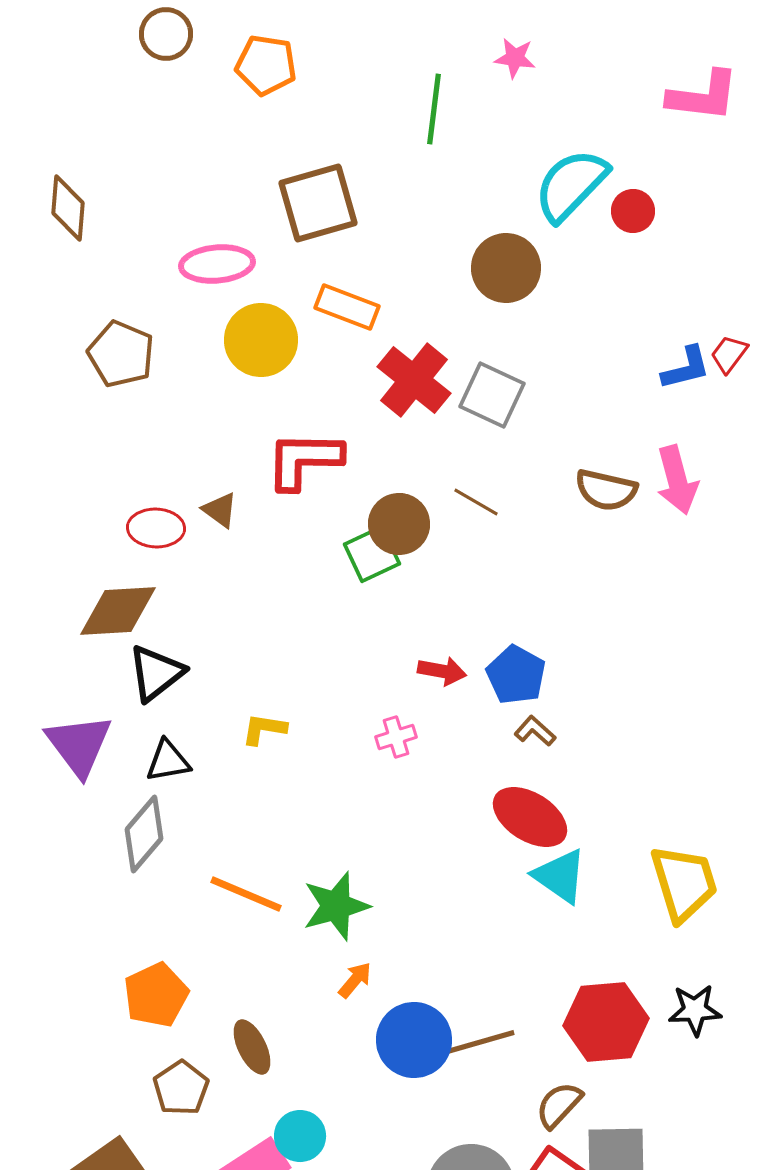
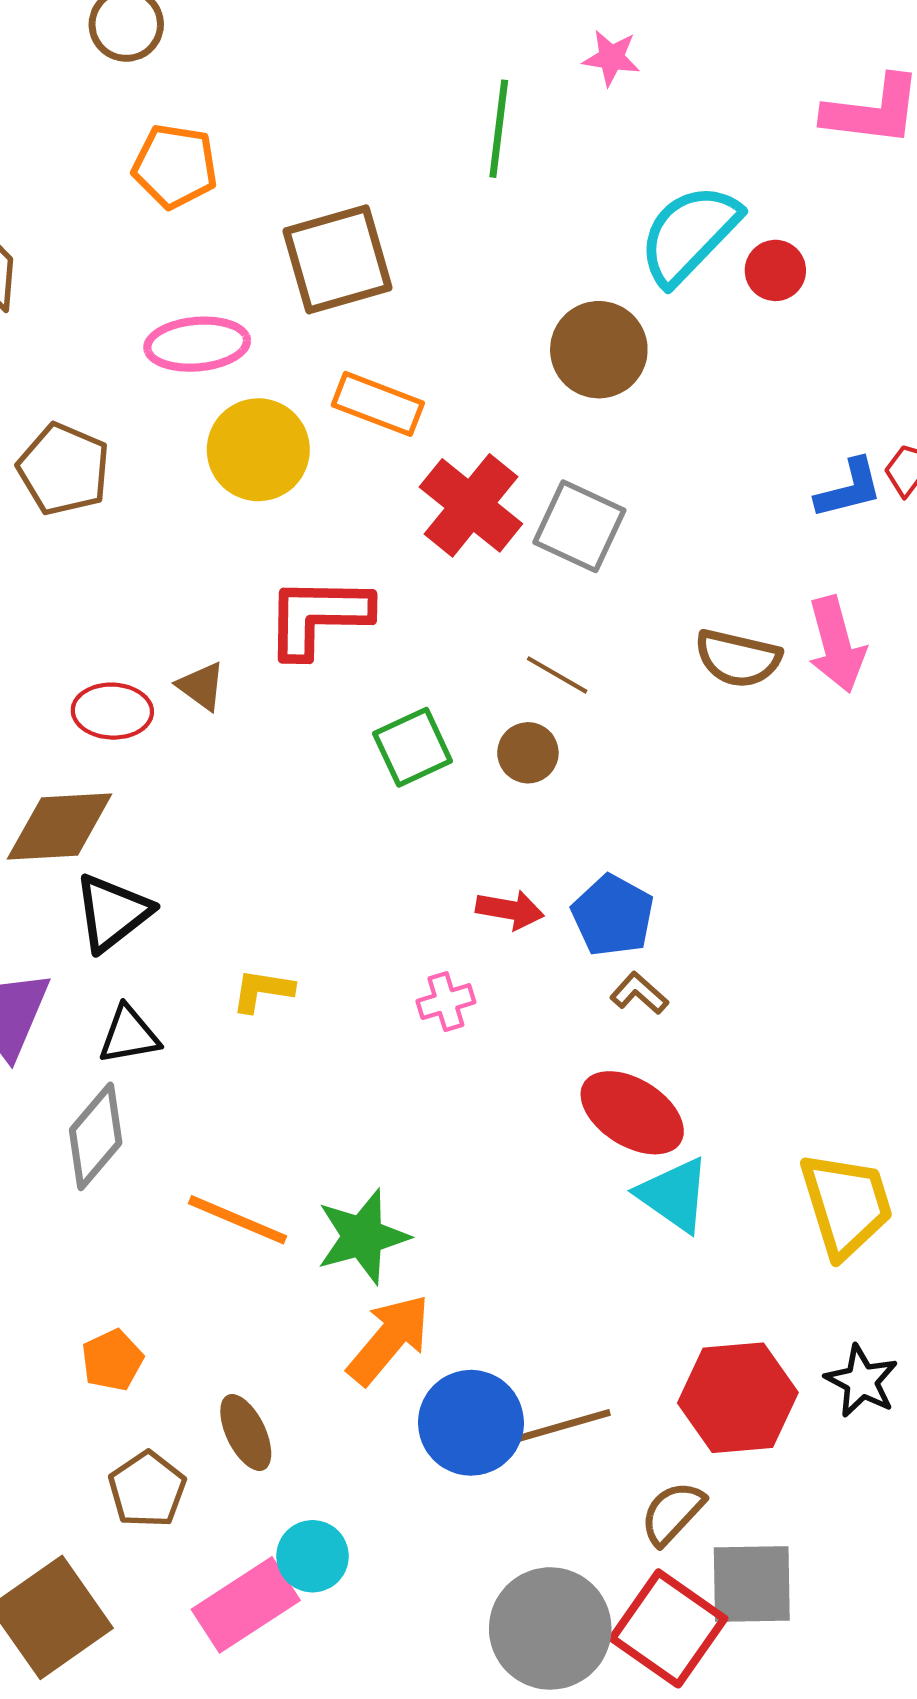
orange pentagon: (266, 65) -> (175, 166), moved
brown circle: (399, 524) -> (528, 753), moved, size x0.7
orange arrow: (355, 980) -> (389, 1339), size x1.8
orange pentagon: (156, 995) -> (112, 1360), size x0.7
black star: (695, 1010) -> (862, 1381), turned 30

